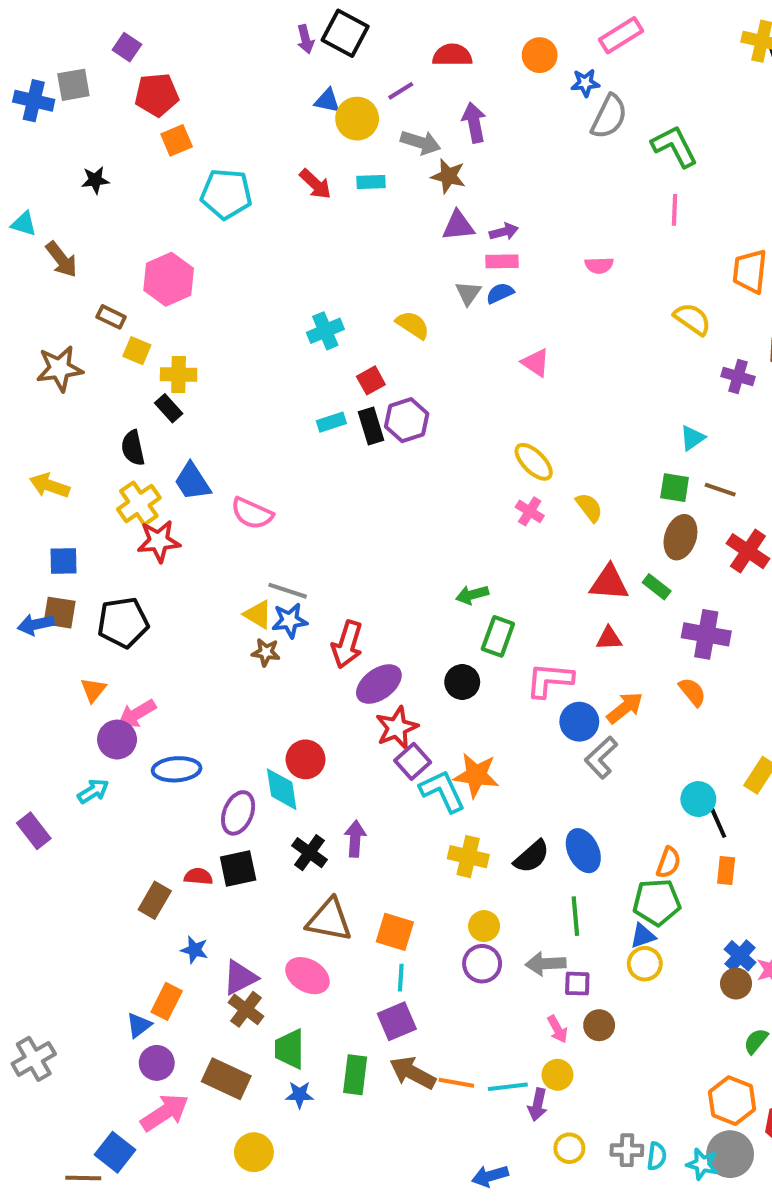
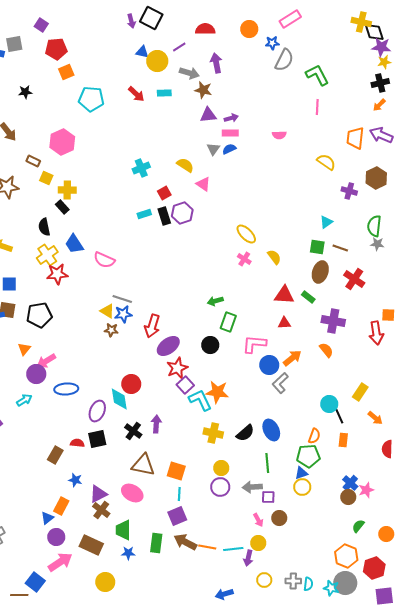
pink triangle: (536, 363) -> (203, 184), moved

